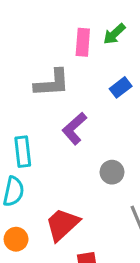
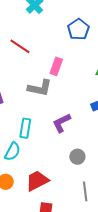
pink rectangle: (83, 42) -> (56, 66), moved
gray L-shape: (52, 83) -> (40, 88), moved

